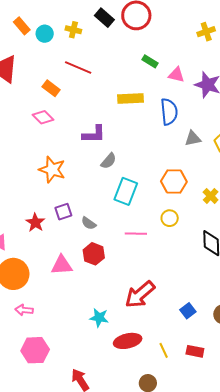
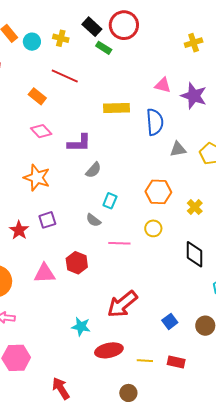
green rectangle: (150, 61) -> (104, 48), moved
pink diamond: (43, 117) -> (41, 131), moved
cyan rectangle: (126, 191) -> (110, 201), size x0.6
gray semicircle: (89, 223) -> (93, 220), moved
yellow line: (164, 350) -> (145, 361), turned -63

